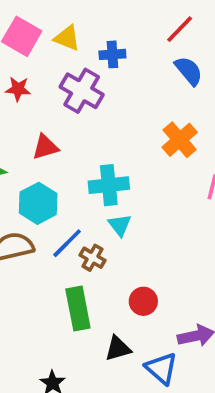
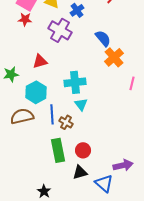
blue cross: (112, 54) -> (77, 10), turned -32
blue semicircle: (189, 71) -> (103, 38), moved
red star: (18, 89) -> (25, 19), moved
blue line: (67, 243) -> (52, 114), turned -48
red circle: (143, 301) -> (83, 150), moved

